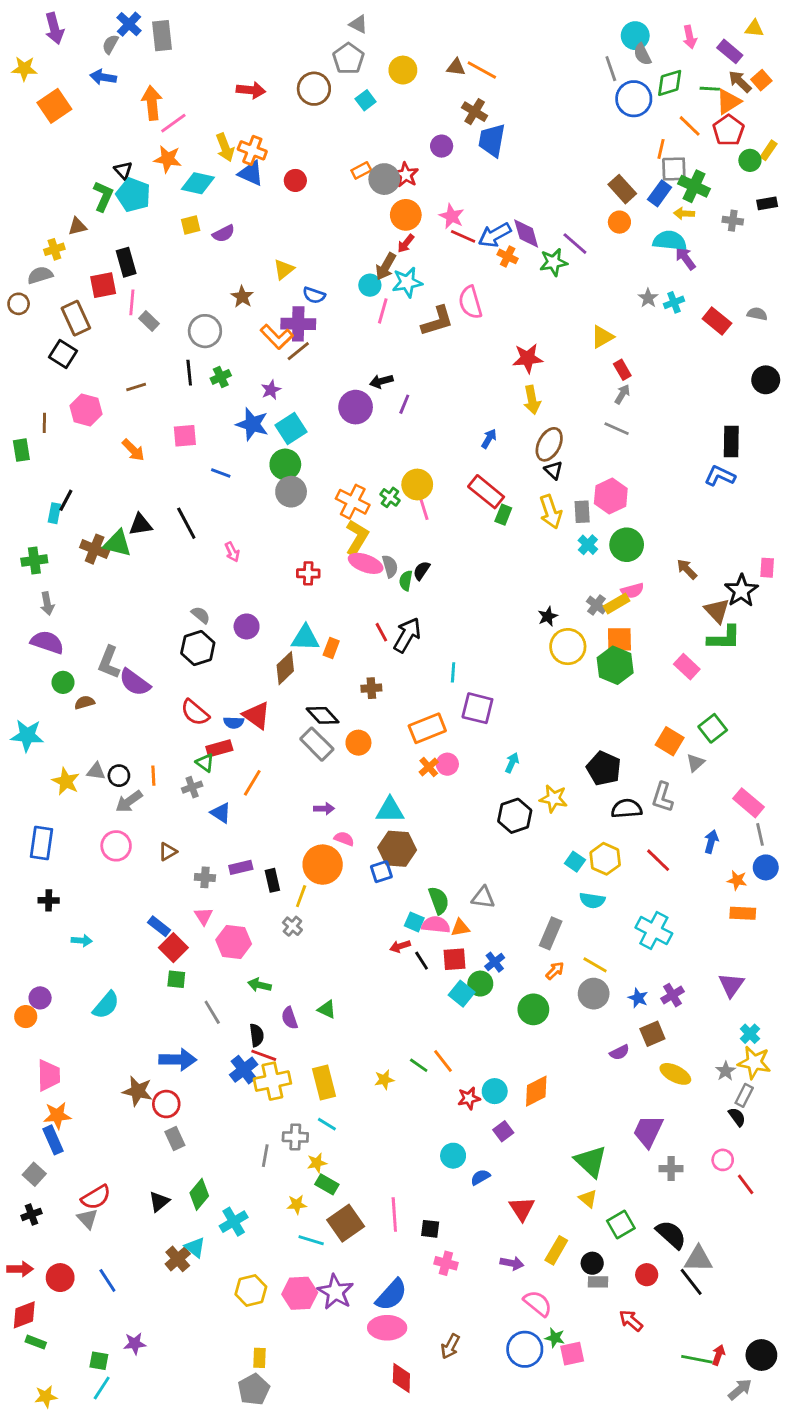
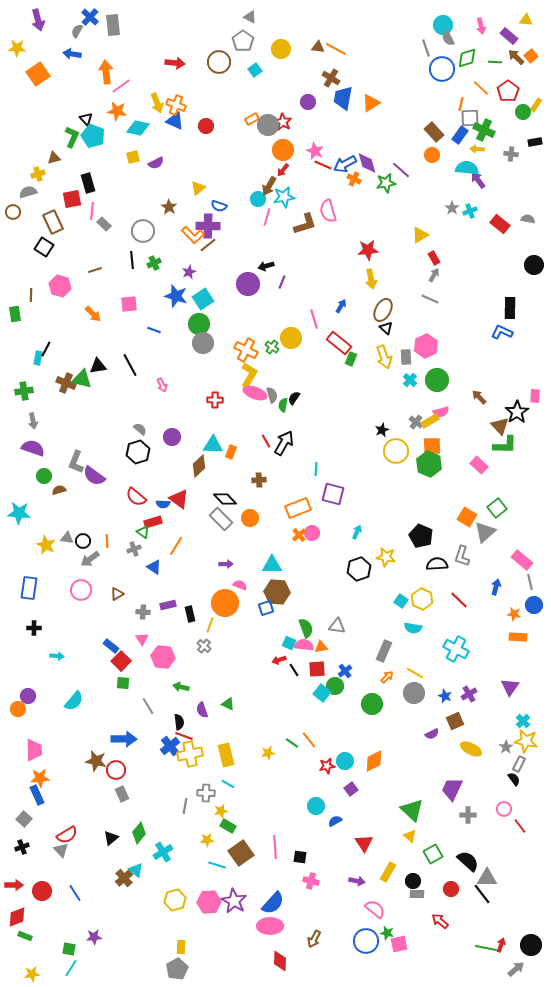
orange triangle: (728, 102) -> (371, 103), moved
pink line: (423, 506) -> (314, 319), moved
gray triangle: (695, 763) -> (485, 532), size x1.6

